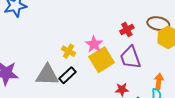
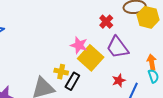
yellow cross: (68, 51) -> (61, 72), moved
black rectangle: (67, 75) -> (72, 81), moved

